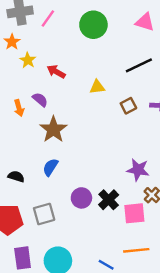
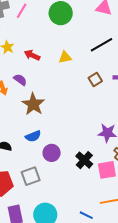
yellow triangle: (97, 87) -> (65, 57), moved
blue semicircle: (50, 167) -> (33, 136), turned -140
purple circle: (81, 198) -> (52, 153), moved

